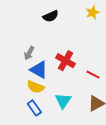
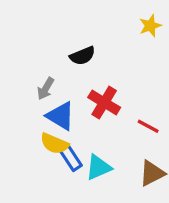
black semicircle: (51, 16) -> (83, 56), moved
cyan triangle: (63, 101) -> (98, 167), turned 30
blue rectangle: (34, 108) -> (71, 158), moved

